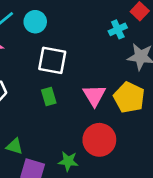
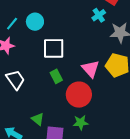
red circle: (99, 140) -> (79, 95), moved
green triangle: (15, 146) -> (38, 119), turned 32

